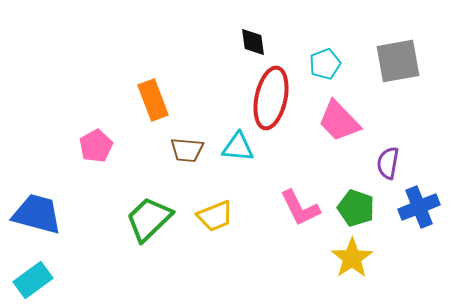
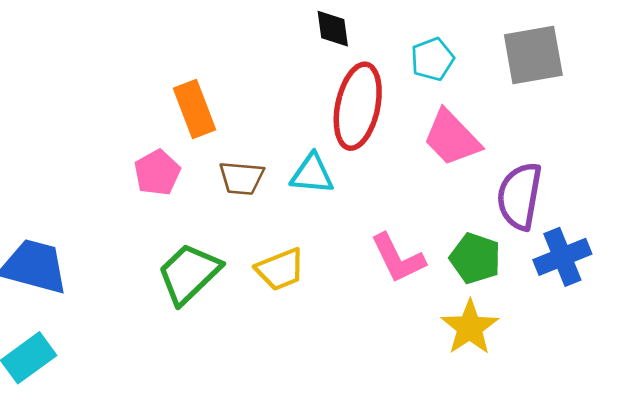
pink pentagon: (96, 146) -> (157, 173), moved
purple semicircle: (388, 163) -> (520, 196), size x1.5

